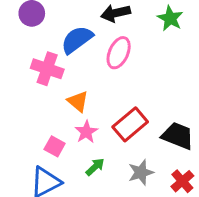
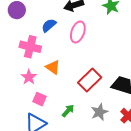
blue semicircle: (77, 40) -> (49, 25), size x0.7
pink star: (86, 132) -> (29, 77), moved

